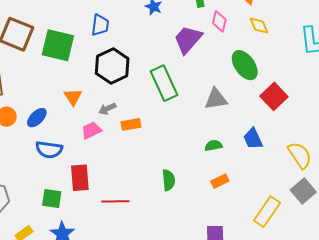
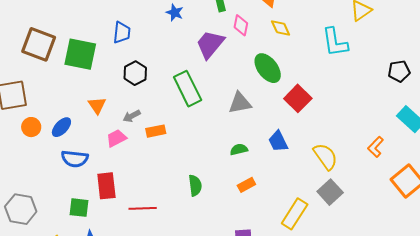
black hexagon: (112, 66) -> (135, 73), size x0.7

